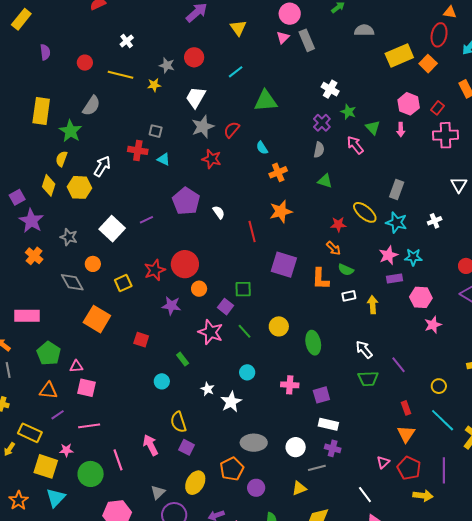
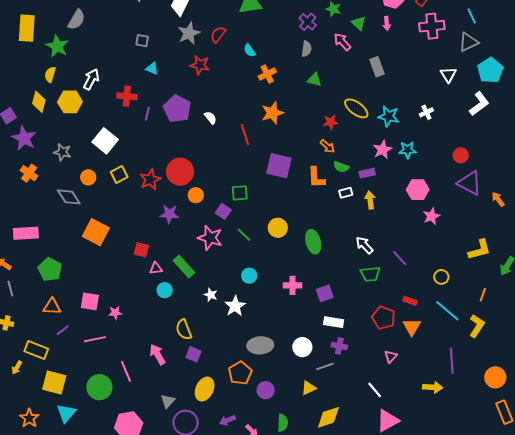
red cross: (138, 150) -> (127, 96), moved
gray rectangle: (397, 189) -> (377, 67), moved, turned -36
purple line: (146, 220) -> (147, 114), moved, turned -48
purple rectangle: (395, 278) -> (367, 173), moved
yellow square: (123, 283) -> (119, 174), moved
green rectangle: (183, 359) -> (184, 267), size x1.6
pink triangle: (76, 366) -> (156, 268), moved
red rectangle: (406, 408) -> (410, 301), turned -48
pink star: (66, 450) -> (115, 313), moved
red pentagon: (409, 468) -> (383, 318), moved

